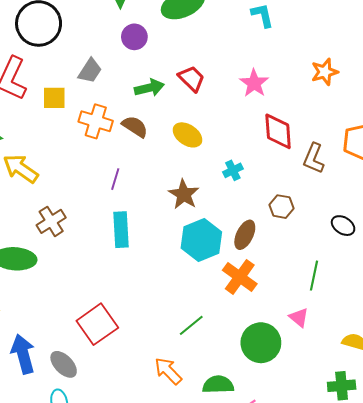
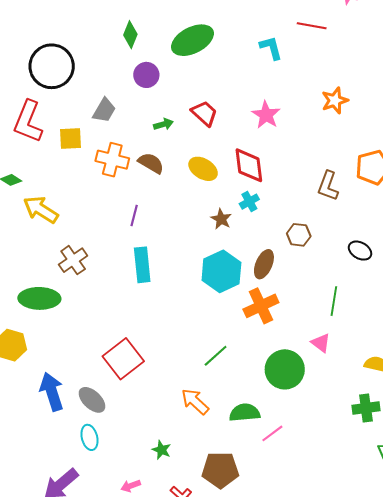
green arrow: (149, 88) -> (163, 124), size x0.7
red diamond: (278, 131) -> (249, 165), moved
brown star: (184, 194) -> (221, 219), moved, size x0.7
orange cross: (240, 277) -> (261, 306), turned 32

